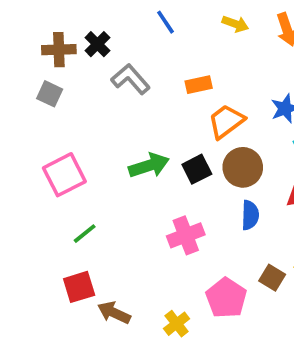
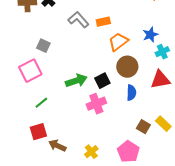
gray L-shape: (131, 79) -> (78, 20), moved
gray square: (50, 94) -> (43, 46), moved
green arrow: (149, 166) -> (76, 81), moved
black square: (197, 169) -> (102, 81), moved
pink pentagon: (226, 298) -> (128, 152), moved

